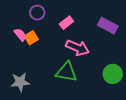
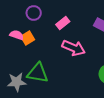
pink semicircle: (20, 35) -> (17, 35), turned -32
green triangle: (66, 72) -> (38, 73), moved

